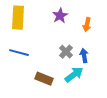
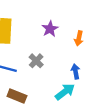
gray cross: (66, 52) -> (36, 61), moved
brown rectangle: (44, 79) -> (17, 96), moved

